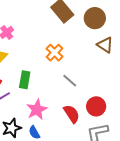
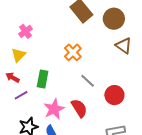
red circle: (96, 106) -> (114, 95), moved
red semicircle: (72, 114) -> (79, 108), moved

